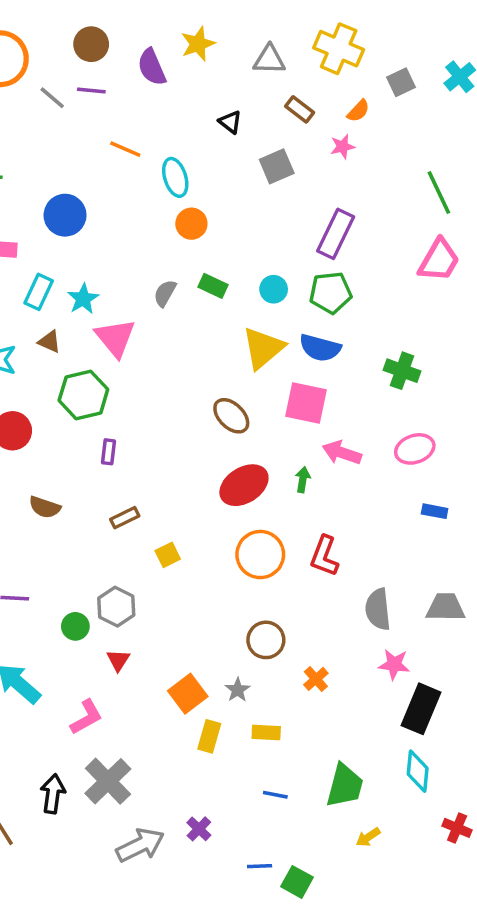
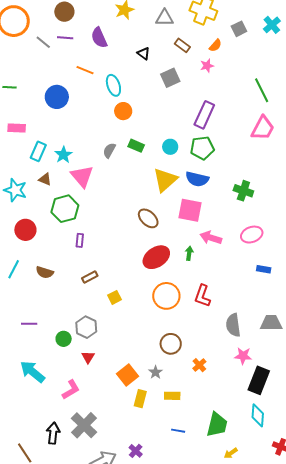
purple semicircle: (152, 67) -> (99, 38), moved
blue circle: (65, 215) -> (57, 97), moved

